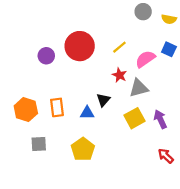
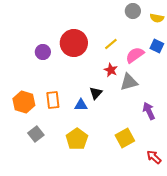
yellow square: (135, 118) -> (125, 138), moved
gray square: (39, 144) -> (36, 134), turned -35
red arrow: (166, 156) -> (154, 157), moved

